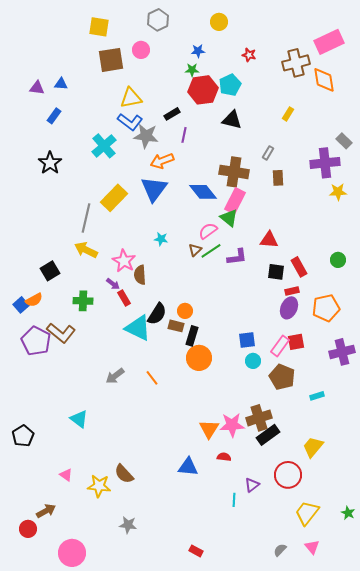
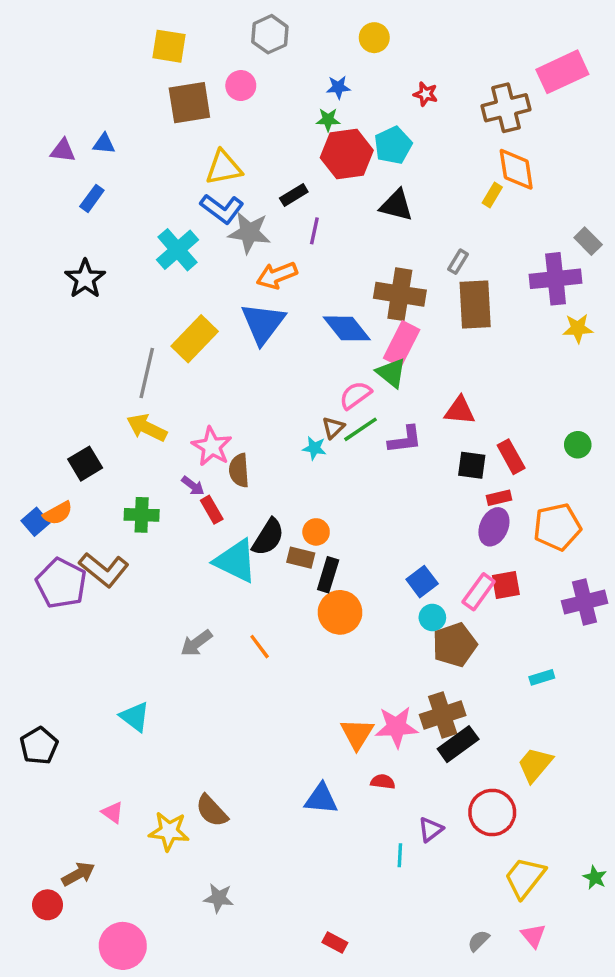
orange diamond: (324, 80) -> (516, 169), moved
brown rectangle: (278, 178) -> (475, 304), size x1.8
cyan star: (161, 239) -> (314, 448), moved
blue square: (247, 340) -> (422, 582), turned -30
brown pentagon: (282, 377) -> (455, 645), moved, turned 30

